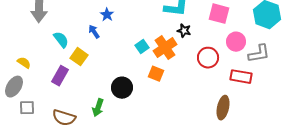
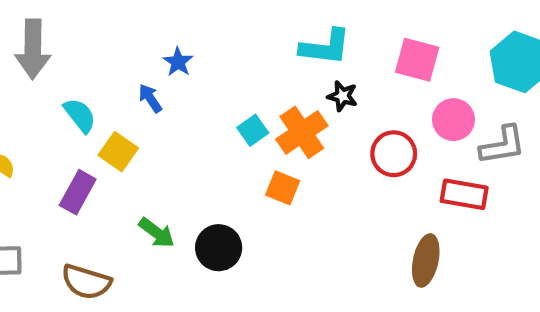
black circle: (122, 88) -> (219, 248), moved
green arrow: (98, 108) -> (157, 233), moved, turned -72

